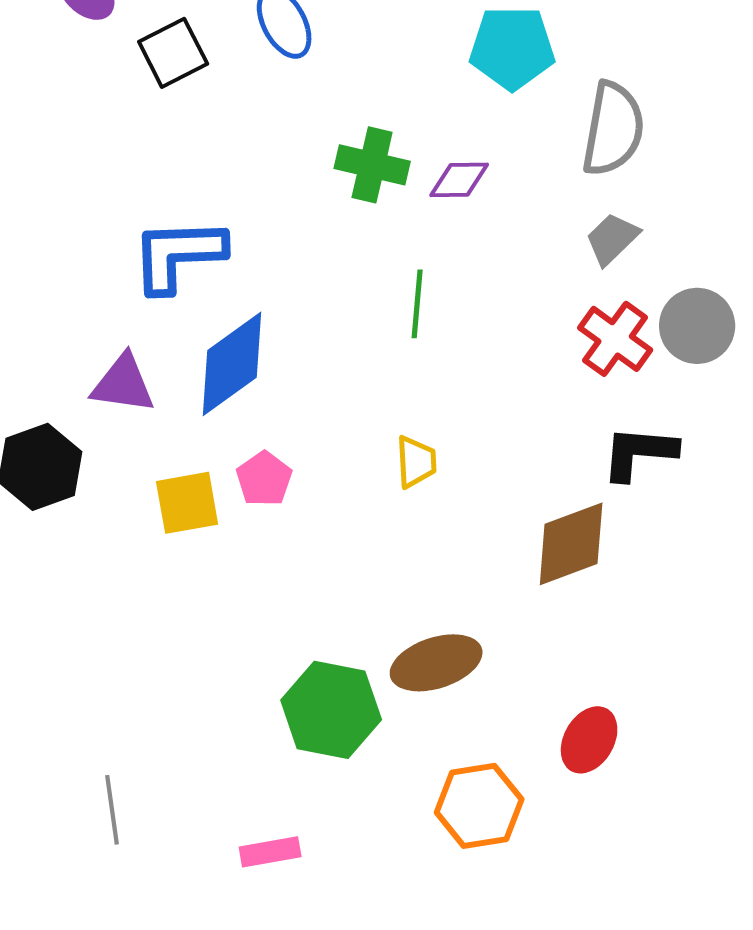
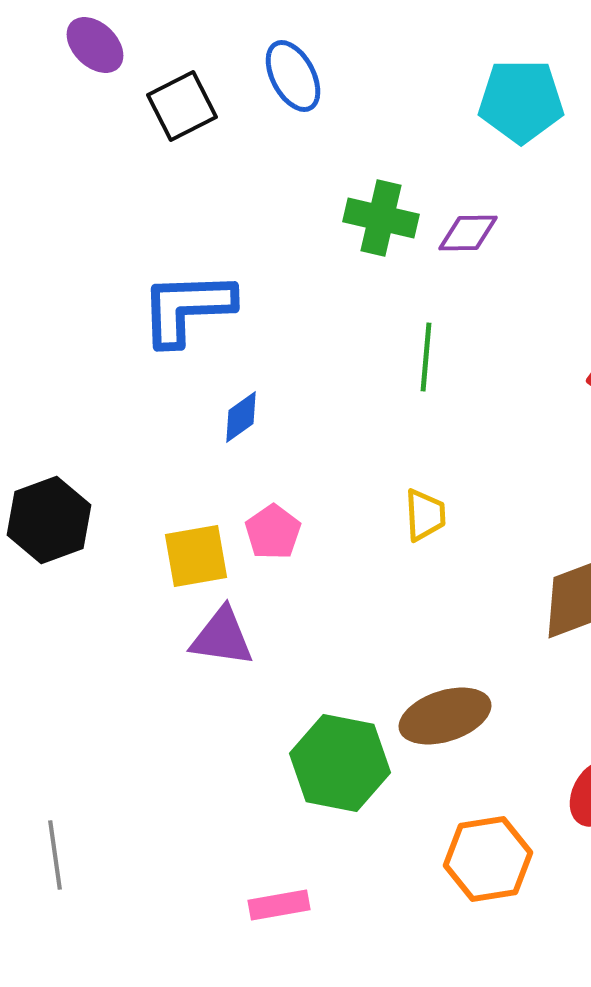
blue diamond: (232, 364) -> (241, 417), size x0.5
purple triangle: (123, 384) -> (222, 637), moved
gray line: (112, 810) -> (55, 855), moved

